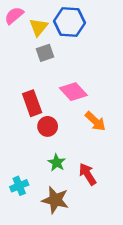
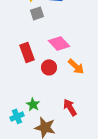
red circle: (48, 126) -> (49, 67), moved
green star: (57, 163) -> (33, 104), moved

